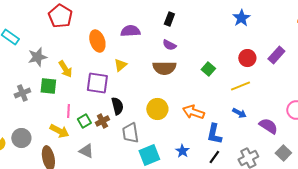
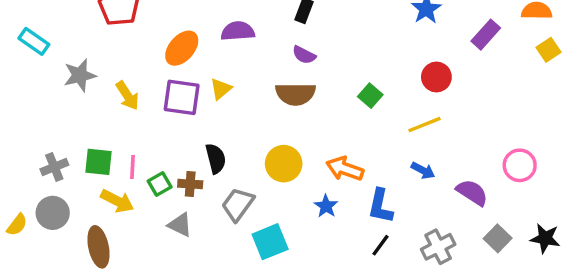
orange ellipse: (97, 41) -> (182, 48), turned 60
purple rectangle: (276, 55) -> (486, 35), moved
purple square: (97, 83) -> (182, 97), moved
green square: (48, 86) -> (99, 162), moved
gray cross: (22, 93) -> (54, 167), moved
brown cross: (102, 121) -> (190, 184), turned 32
gray trapezoid: (130, 133) -> (238, 204), turned 45
gray triangle: (86, 151) -> (180, 225), moved
blue star: (182, 151) -> (326, 206), moved

